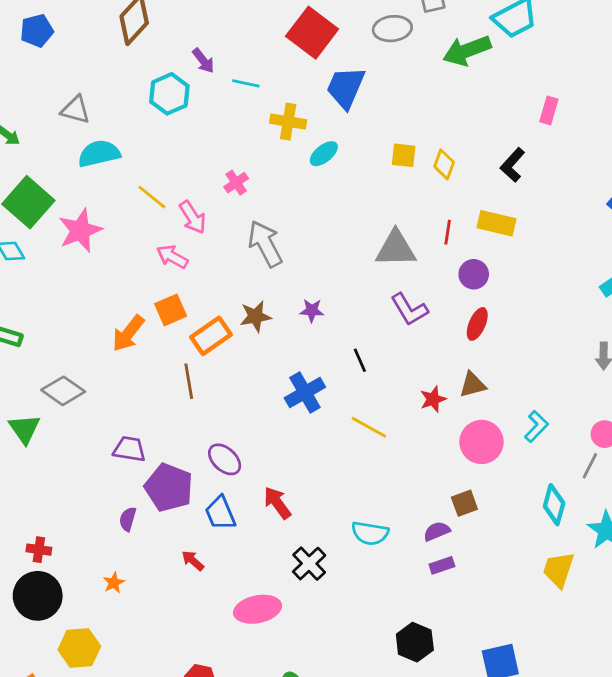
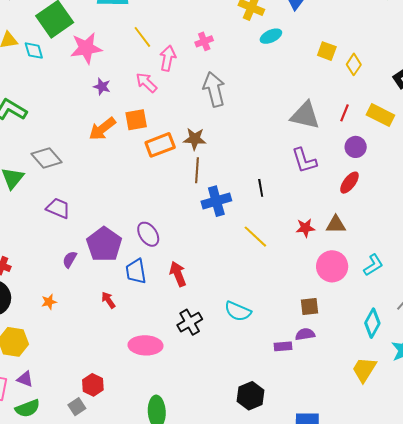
pink arrow: (193, 217) -> (168, 58), turned -150
purple star: (312, 310) -> (102, 87), moved
brown line: (189, 381) -> (197, 170), moved
purple trapezoid: (129, 449) -> (58, 208), moved
purple semicircle: (437, 531) -> (305, 334), moved

